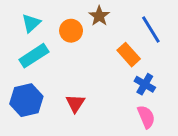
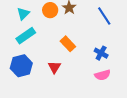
orange circle: (71, 31) -> (50, 10), moved
orange rectangle: (129, 55) -> (68, 44), moved
pink semicircle: (146, 117) -> (103, 75), turned 98

